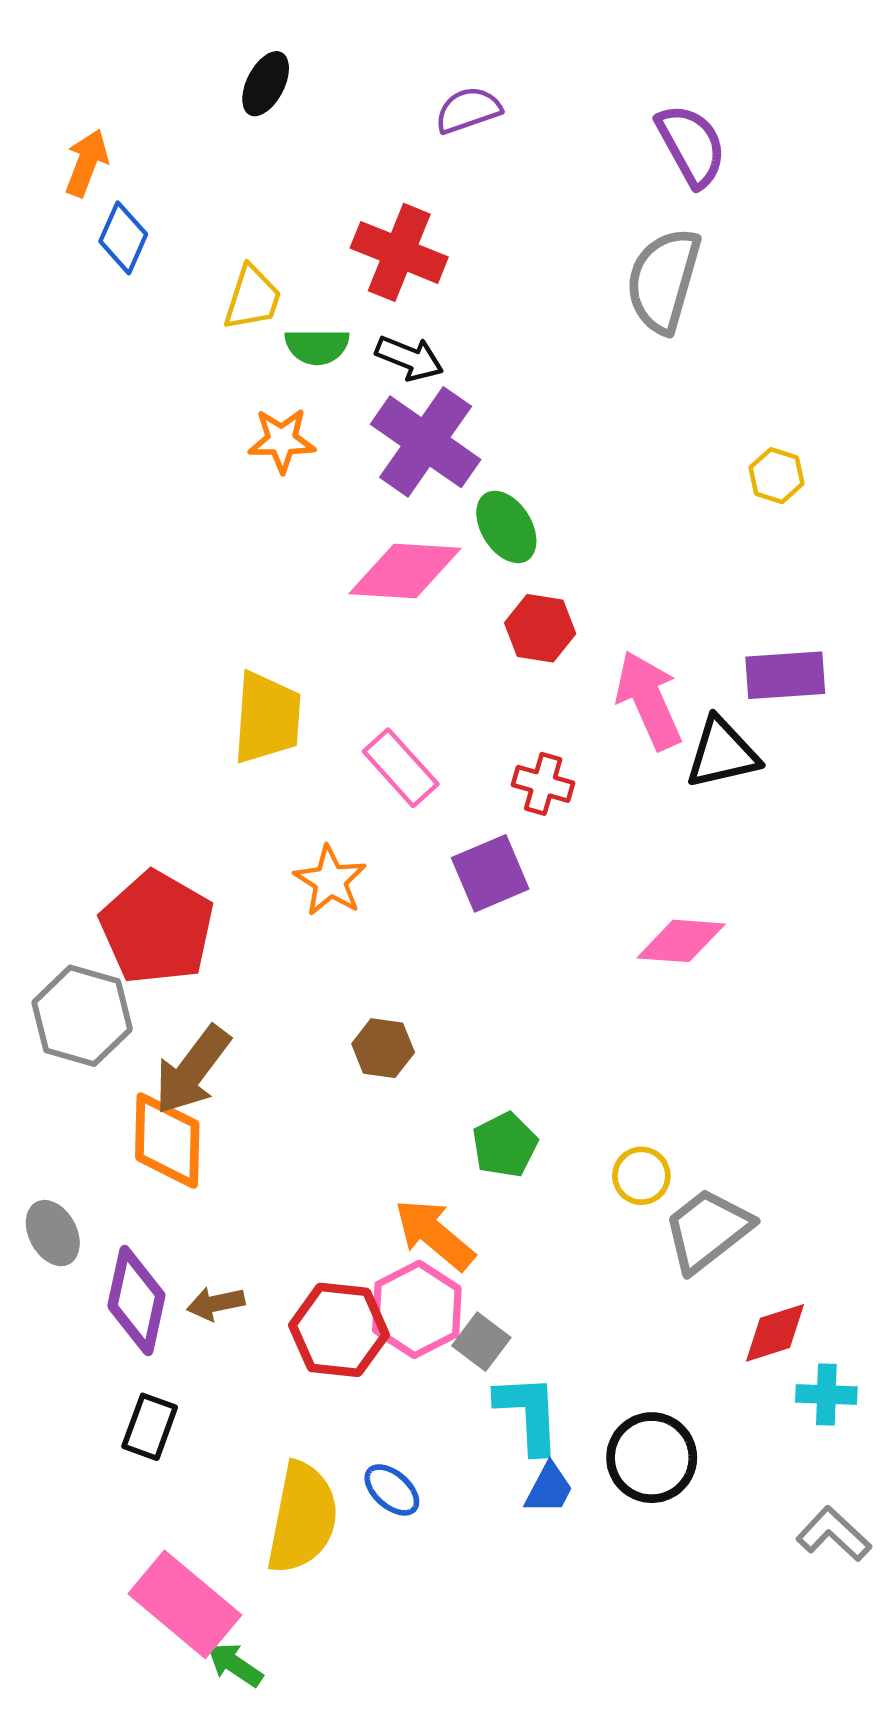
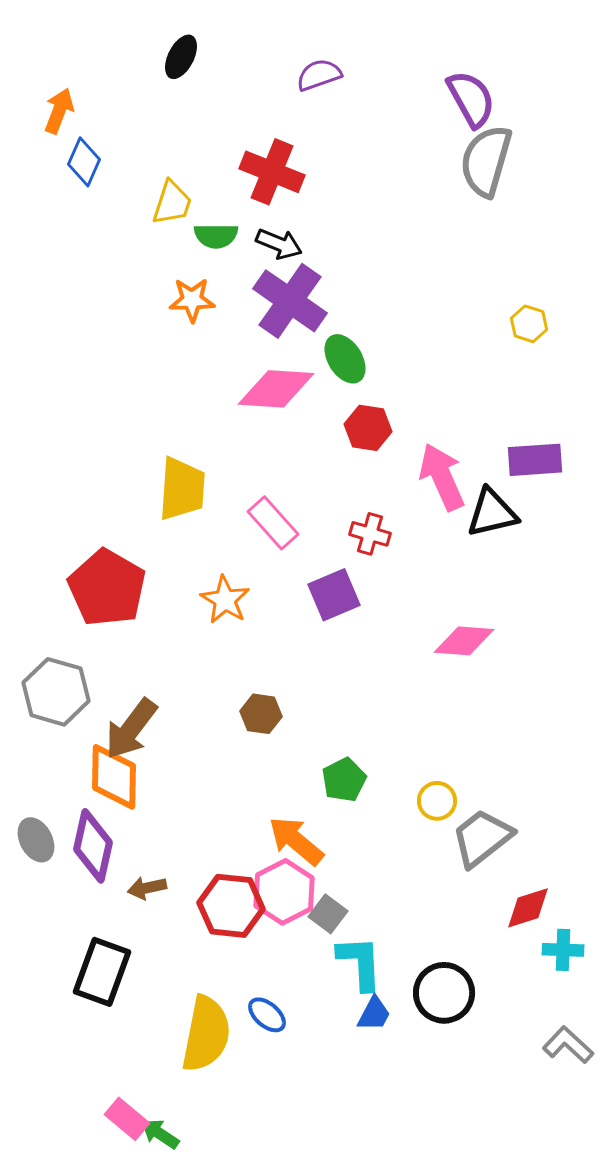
gray semicircle: (663, 280) -> (486, 161), moved
red pentagon: (157, 928) -> (107, 588), moved
purple diamond: (136, 1301) -> (93, 846), moved
black rectangle: (150, 1427) -> (102, 972), size x1.5
pink rectangle: (185, 1604) -> (127, 1119), moved, size x0.6

